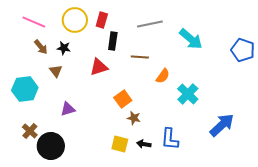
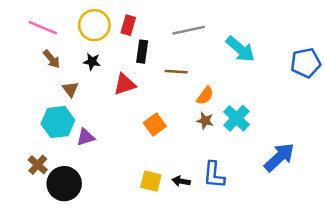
black star: (64, 48) -> (92, 62), moved
blue pentagon: (243, 50) -> (306, 63), turned -30
cyan hexagon: (25, 89) -> (58, 122), moved
brown star: (134, 118) -> (205, 121), moved

